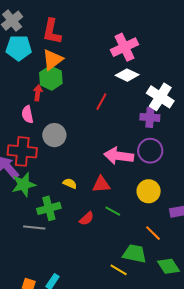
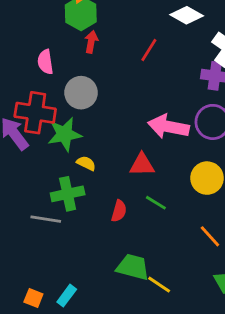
red arrow: (38, 93) -> (91, 42), moved
yellow semicircle: (70, 183) -> (86, 163), moved
green star: (24, 185) -> (65, 134), moved
red semicircle: (87, 219) -> (119, 211), turned -35
green trapezoid: (135, 254) -> (133, 267), moved

